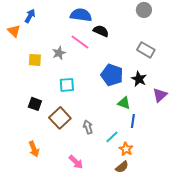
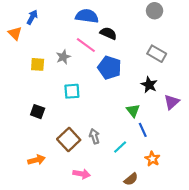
blue pentagon: (112, 75) -> (109, 68), moved
green triangle: (124, 103) -> (133, 111), turned 32
brown square: (60, 118) -> (69, 140), moved
blue line: (133, 121) -> (143, 130), turned -32
orange arrow: (34, 149) -> (36, 160), turned -84
orange star: (126, 149) -> (152, 159), moved
pink arrow: (76, 162) -> (82, 174), turned -35

